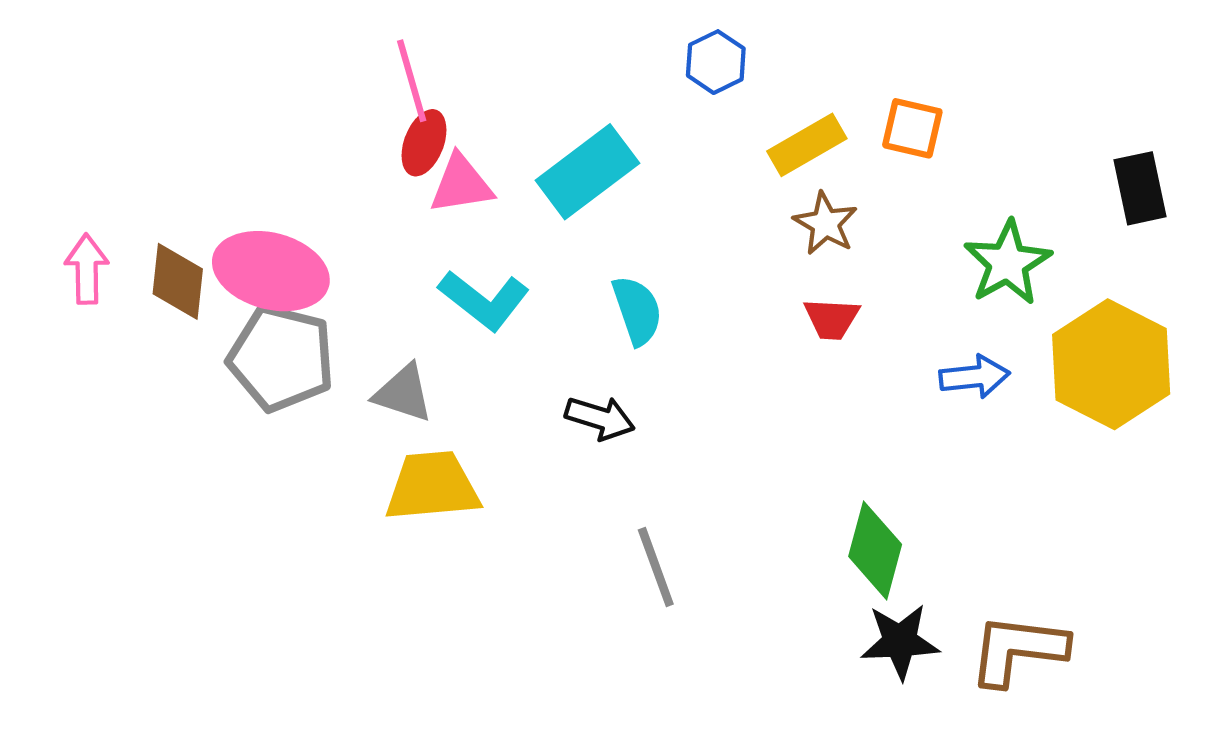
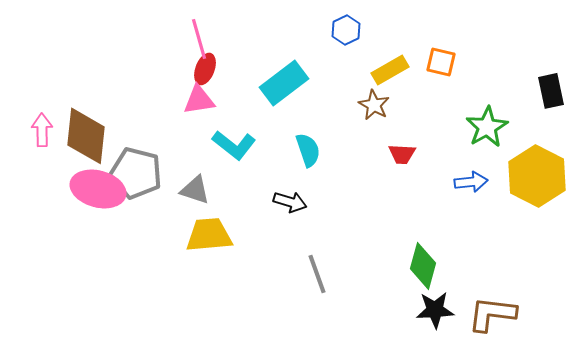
pink triangle: (461, 184) -> (199, 100), moved
brown star: (825, 223) -> (374, 105), moved
pink ellipse: (271, 271) -> (98, 189), moved
brown diamond: (178, 281) -> (86, 136), size x1.5

